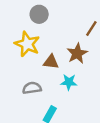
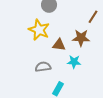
brown star: (77, 54) -> (81, 38), turned 30

